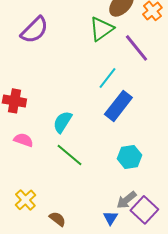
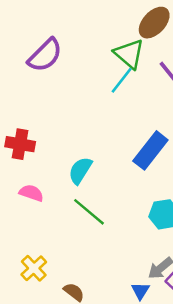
green triangle: (101, 29) -> (129, 54), turned -44
cyan line: (107, 78) -> (122, 80), moved

